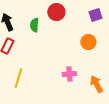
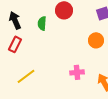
yellow line: (18, 78) -> (26, 76), turned 36

